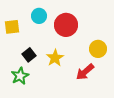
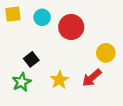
yellow square: (12, 27) -> (13, 14), moved
yellow star: (55, 58) -> (59, 80), moved

